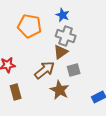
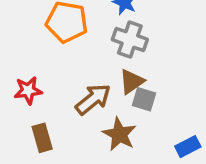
brown triangle: (61, 52) -> (132, 82), moved
gray square: (74, 70) -> (144, 99), turned 32

